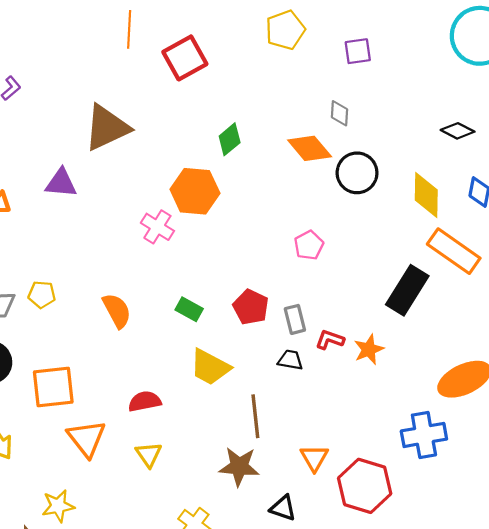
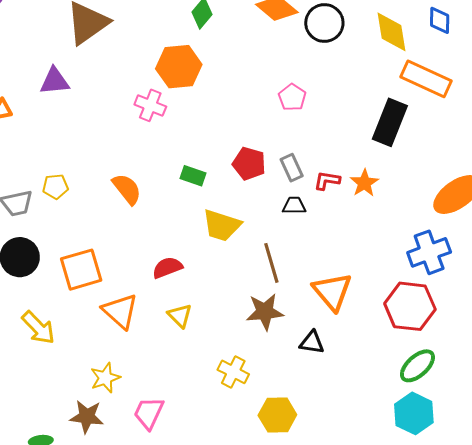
orange triangle: (314, 458) -> (332, 291), size x1.5
red hexagon: (365, 486) -> (410, 306), moved

